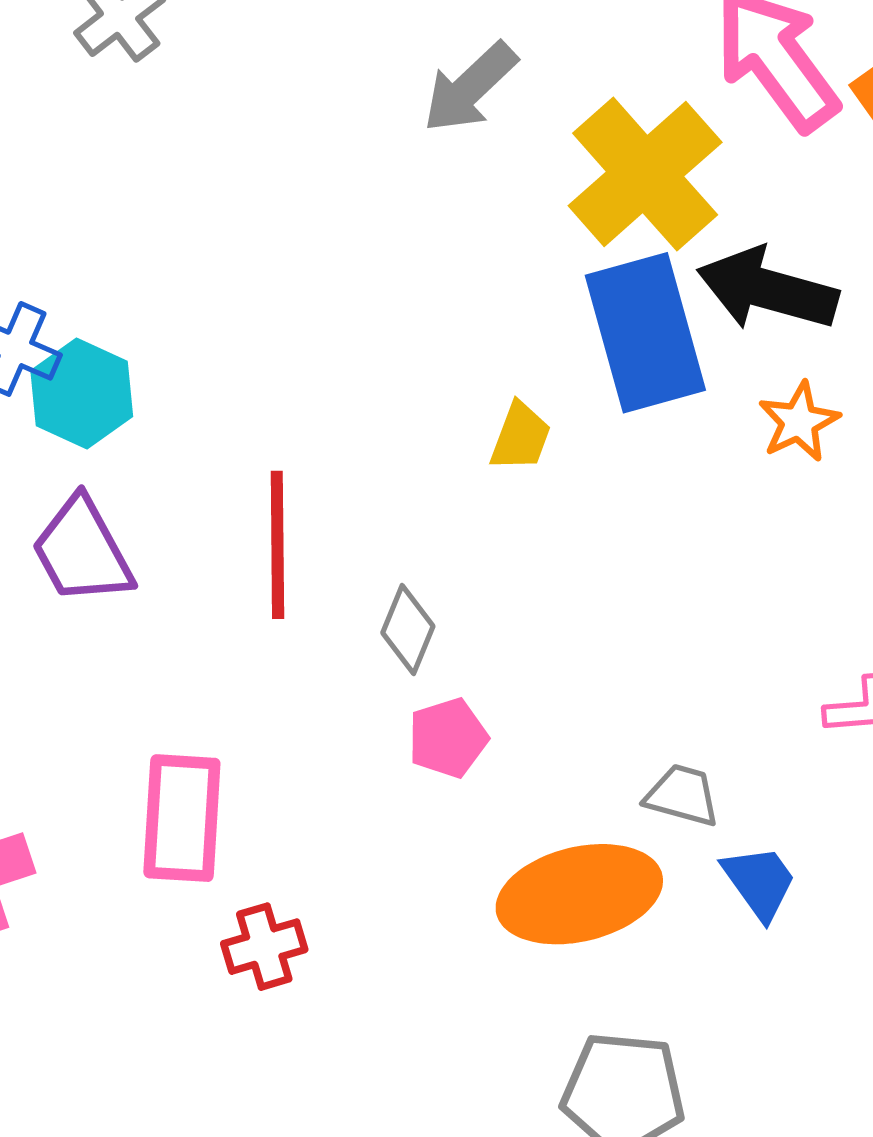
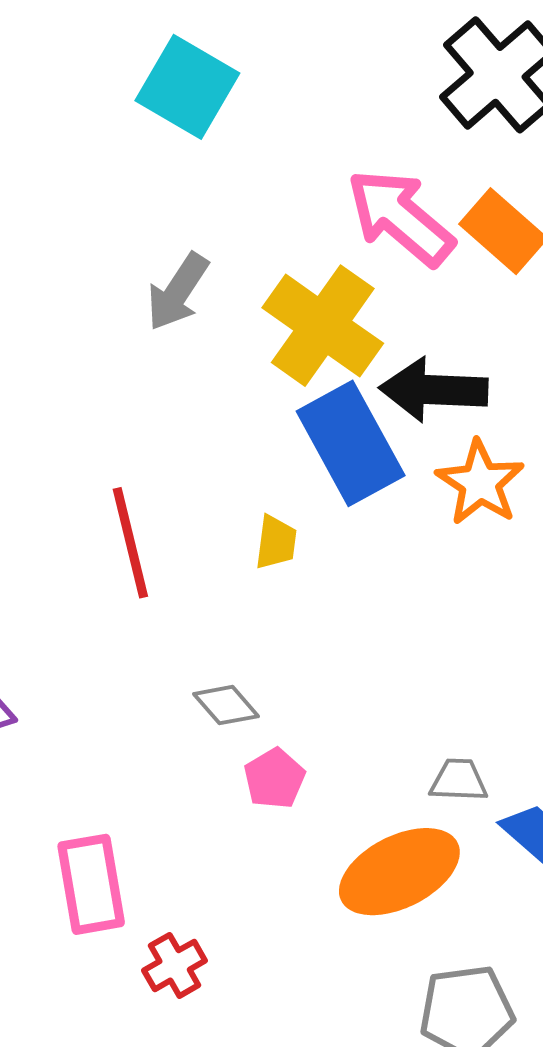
orange star: (799, 422) -> (480, 483), size x1.4
red line: (277, 545) -> (130, 543), moved
gray diamond: (408, 630) -> (226, 705), turned -50

